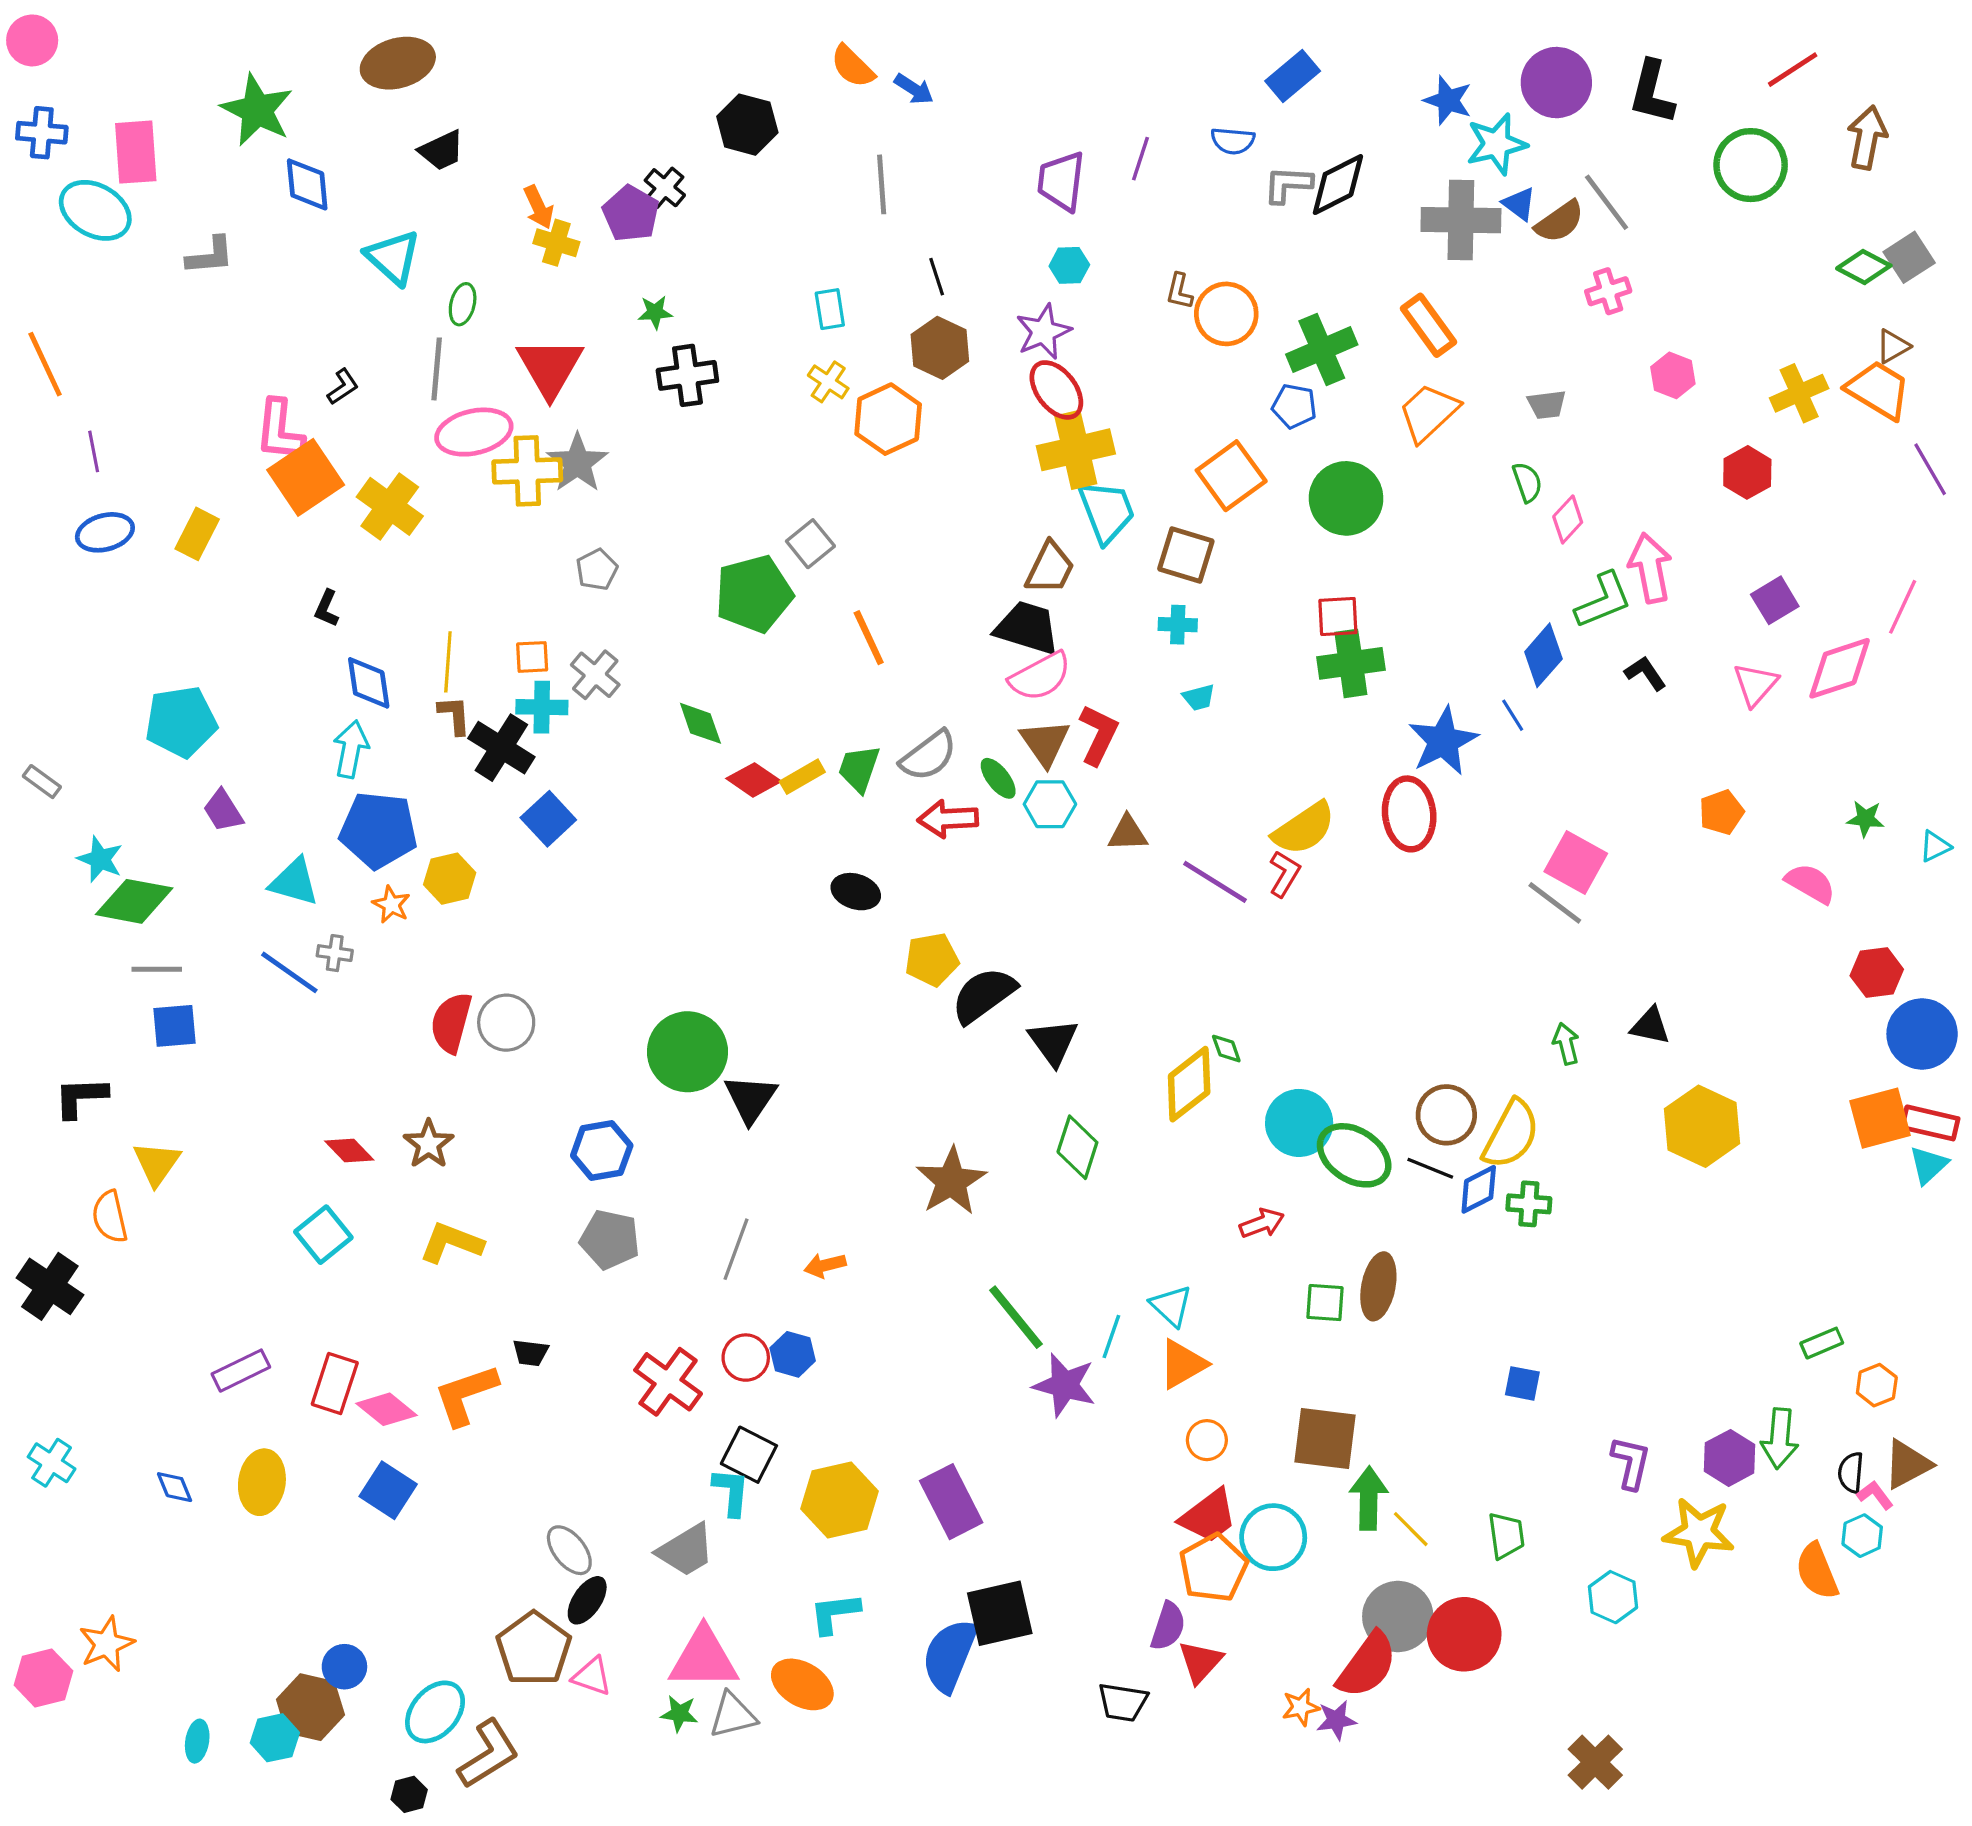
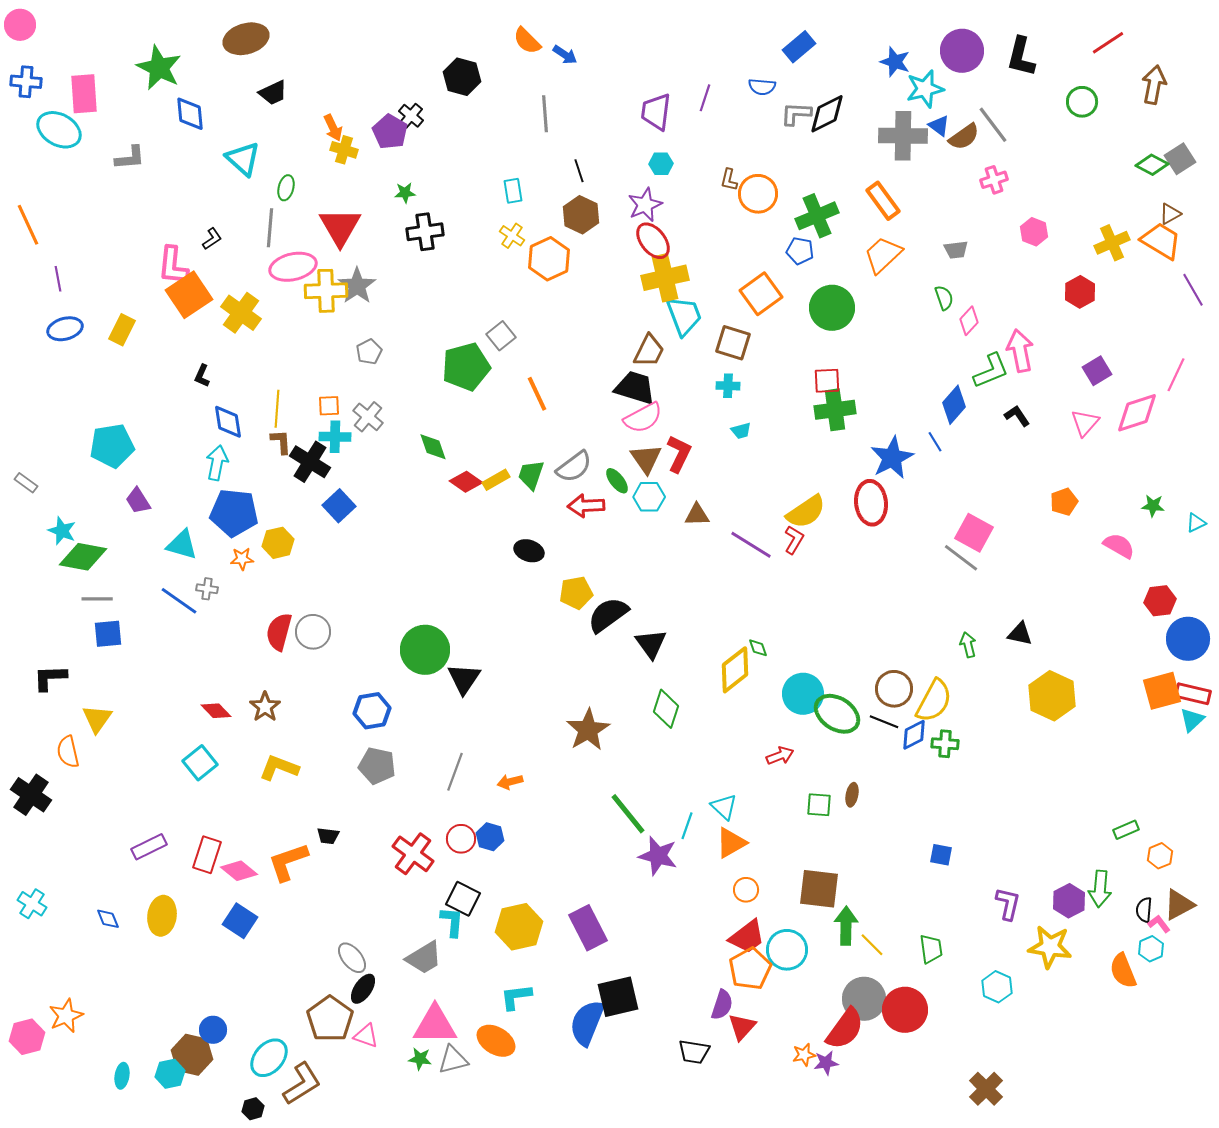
green circle: (1751, 165) -> (1082, 102), size x0.7
orange star: (391, 905) -> (242, 559), turned -30
brown ellipse: (1378, 1286) -> (852, 795), size x0.6

